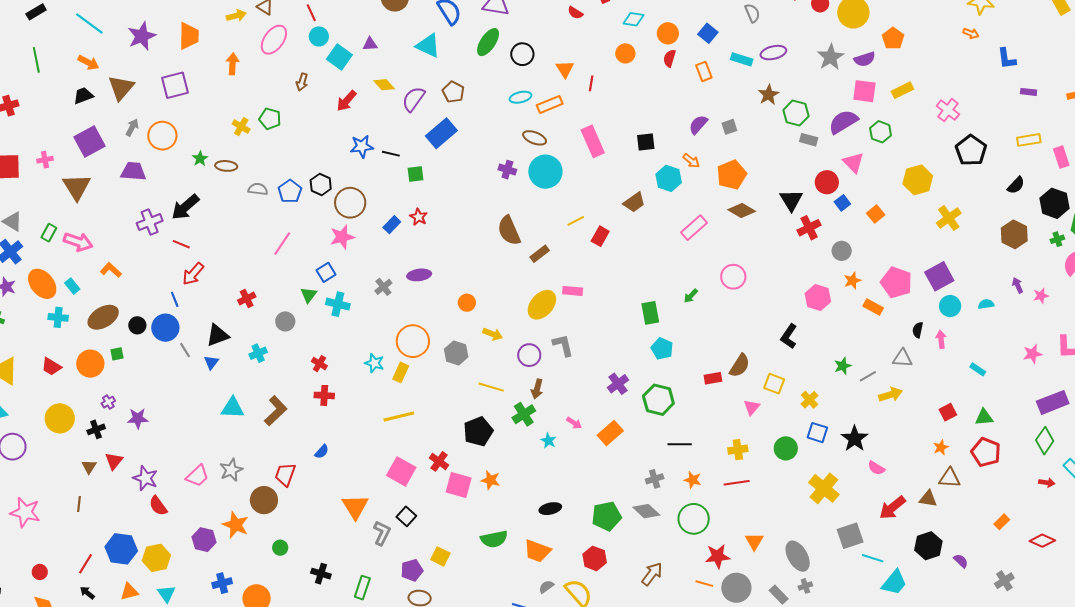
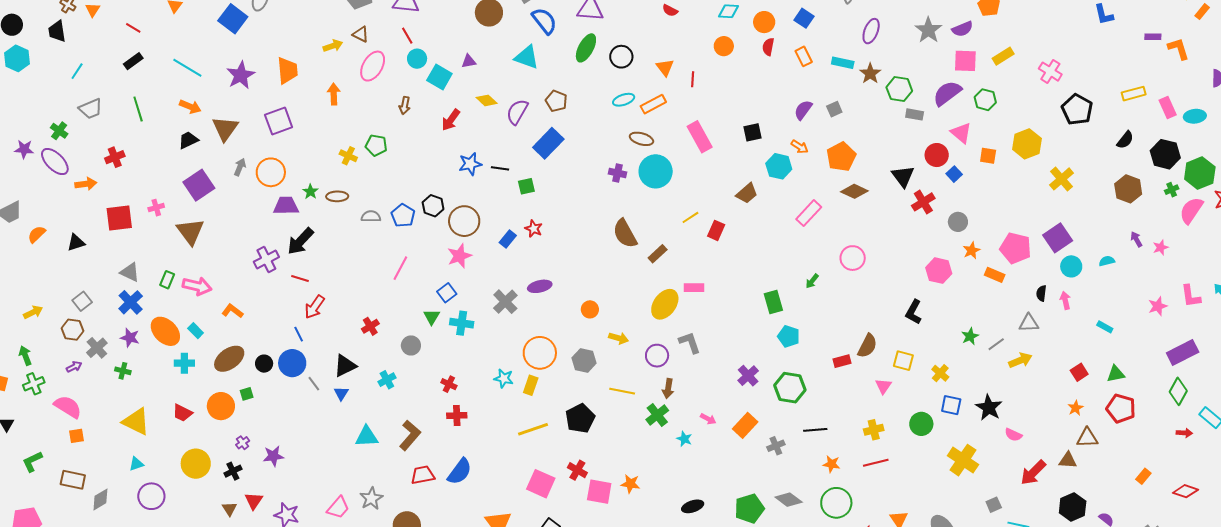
purple ellipse: (773, 53) -> (871, 31), turned -50
cyan rectangle: (742, 59) -> (843, 63), moved
purple rectangle: (1029, 92) -> (1153, 37), moved
purple trapezoid: (133, 171) -> (286, 206), moved
orange square: (876, 214) -> (988, 156), moved, turned -36
gray cross: (383, 287) -> (505, 302), size x1.4
black pentagon: (478, 431) -> (580, 418), moved
blue semicircle: (322, 452) -> (460, 471), size x1.8
red trapezoid: (285, 475) -> (423, 475), moved, turned 65
gray cross: (655, 479) -> (776, 446), moved
gray square: (850, 536) -> (994, 505), size x0.6

